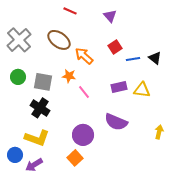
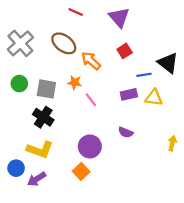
purple triangle: (110, 16) -> (119, 17), size x1.5
black triangle: (155, 58) -> (168, 63), size x1.5
blue line: (133, 59) -> (144, 75), moved
purple semicircle: (116, 122) -> (126, 132), size x0.6

